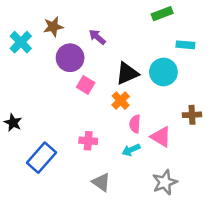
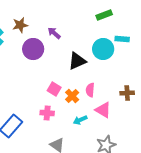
cyan circle: (163, 72) -> (103, 49), moved
pink square: (86, 85) -> (54, 89), moved
orange cross: (121, 101) -> (72, 96), moved
pink semicircle: (135, 124) -> (90, 90), moved

